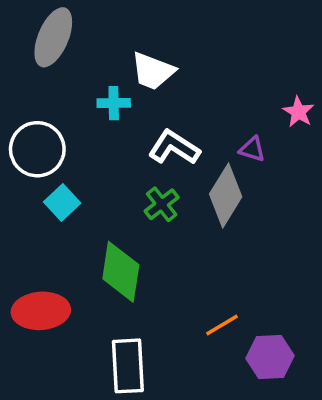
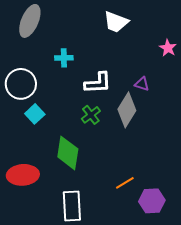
white trapezoid: (153, 71) -> (116, 22), moved
pink star: (298, 112) -> (168, 48), moved
white L-shape: (174, 147) -> (98, 83), turned 144

